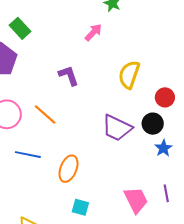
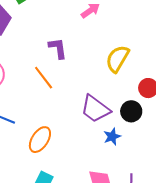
orange line: (45, 115) -> (44, 78), moved
blue star: (164, 148) -> (112, 137), moved

